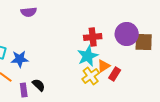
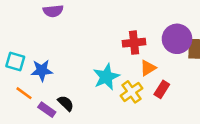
cyan star: (88, 56) -> (106, 77), moved
orange triangle: (104, 66) -> (148, 68), moved
purple rectangle: (24, 90) -> (47, 110), turned -48

